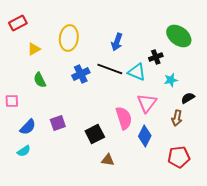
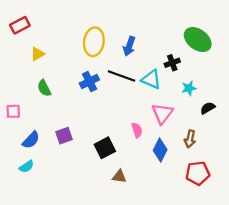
yellow ellipse: (69, 38) -> (94, 42), moved
pink semicircle: (124, 118) -> (137, 130), size x0.6
brown arrow: (177, 118) -> (190, 139), moved

